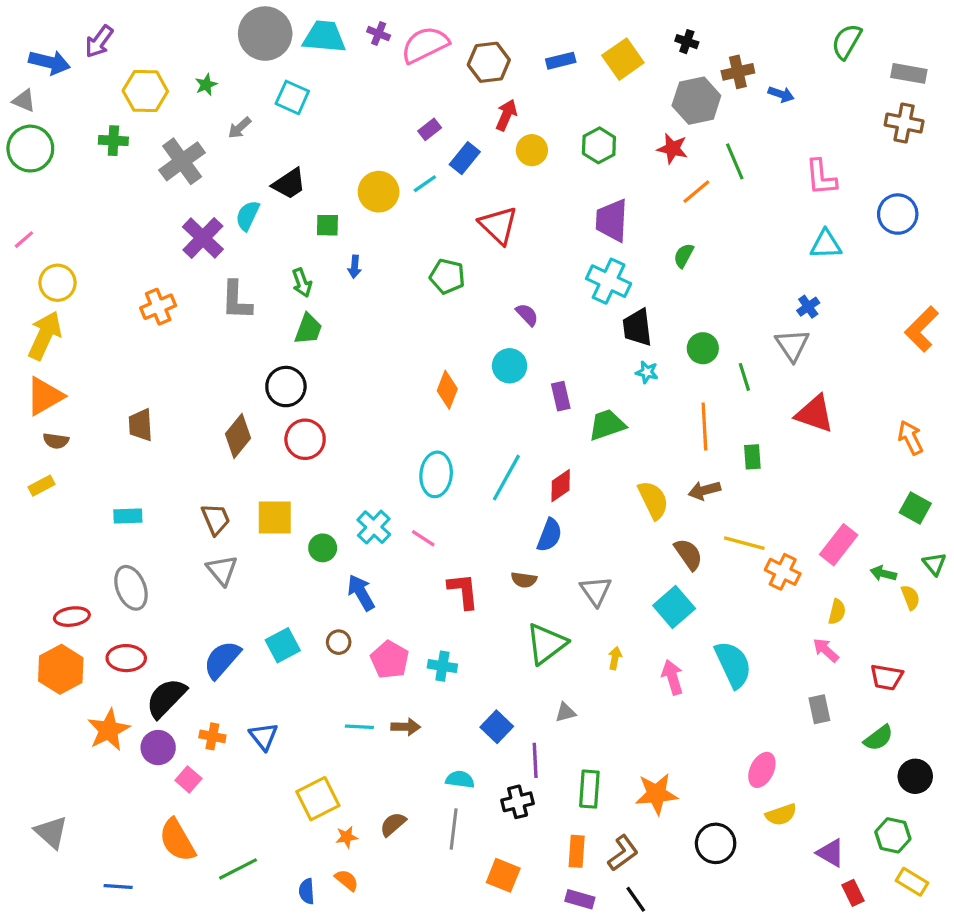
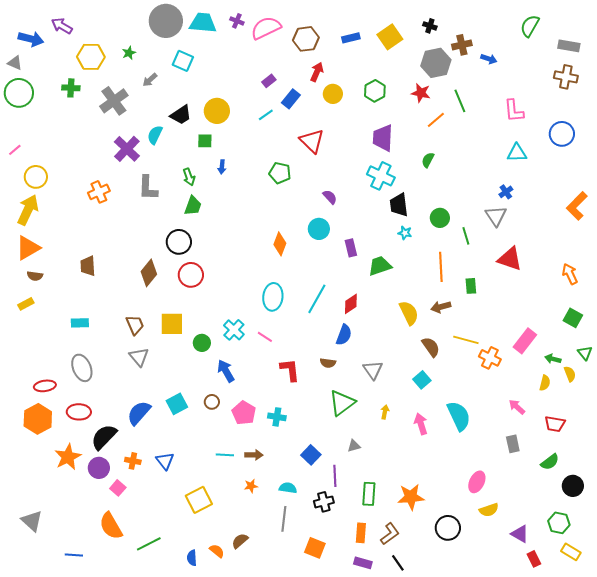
purple arrow: (99, 42) -> (62, 26), turned 85
yellow circle: (379, 192) -> (217, 111), moved
cyan square: (674, 607) -> (422, 380), size x0.7
yellow semicircle: (837, 612) -> (545, 383), moved
brown semicircle: (393, 824) -> (240, 541), moved
orange star: (347, 837) -> (251, 486), moved

